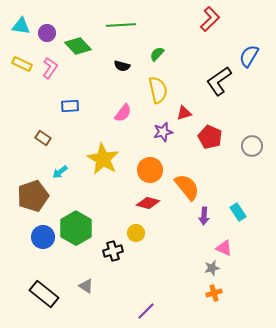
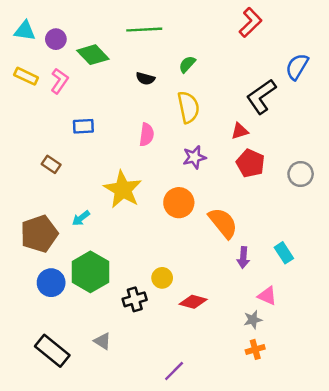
pink semicircle: (123, 113) -> (147, 135), turned -30
red triangle: (184, 113) -> (240, 131), moved
cyan arrow: (60, 172) -> (81, 218), moved
red diamond: (148, 203) -> (193, 302), moved

